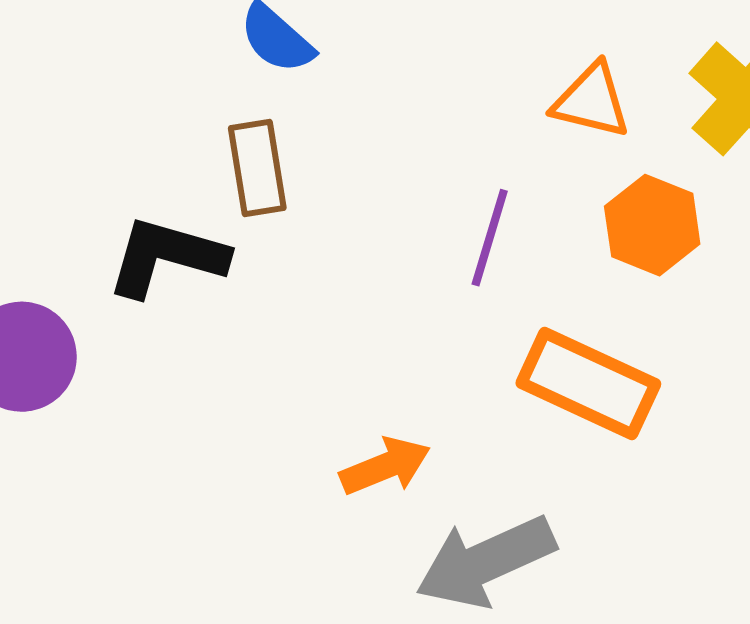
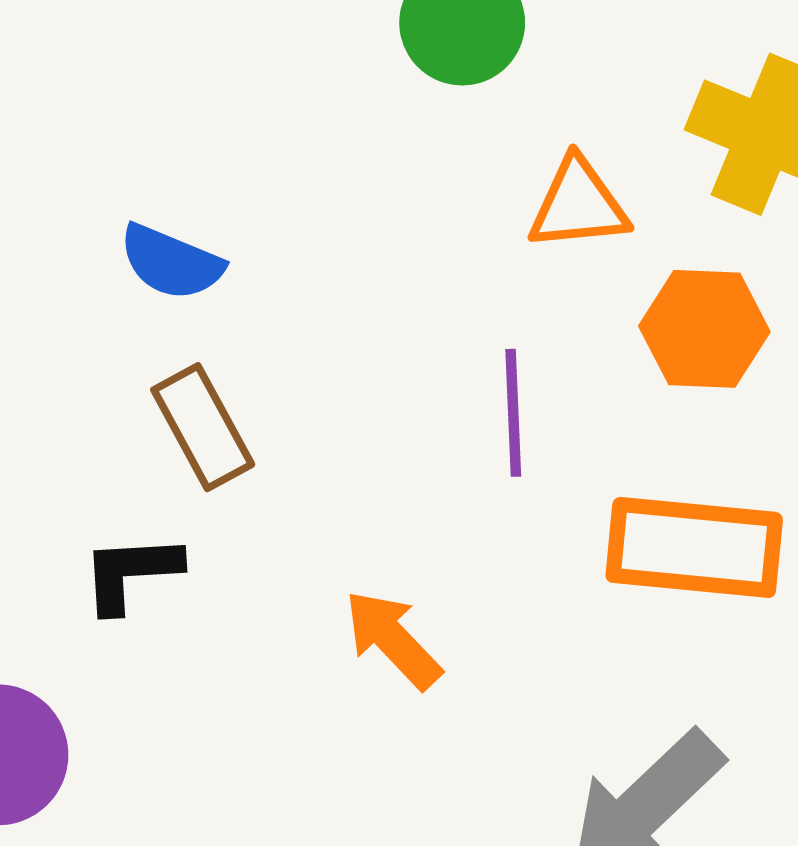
black L-shape: (167, 257) -> (131, 573), size x0.7
orange arrow: (385, 466) -> (393, 639), moved, turned -92

